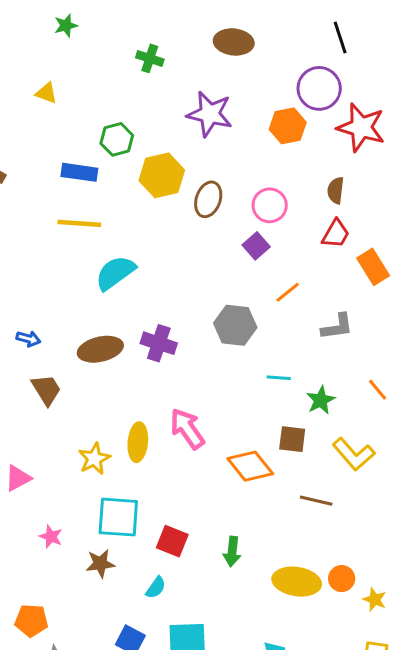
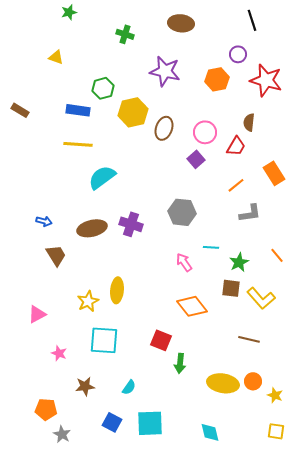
purple circle: (319, 88) -> (238, 54), size x0.6
red trapezoid: (336, 234) -> (236, 146), moved
orange line: (288, 292) -> (236, 185), moved
pink arrow: (187, 429) -> (184, 262), moved, size x0.7
brown square: (292, 439) -> (231, 288), moved
brown line: (316, 501) -> (249, 339), moved
red square: (172, 541) -> (161, 340), moved
brown star: (100, 564) -> (85, 386), moved

